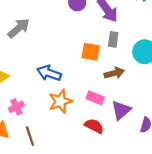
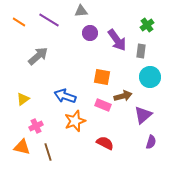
gray rectangle: (113, 39) -> (141, 51), moved
pink rectangle: (95, 98) -> (103, 105), moved
purple triangle: (121, 110) -> (143, 115), moved

